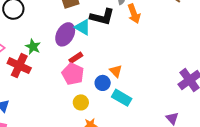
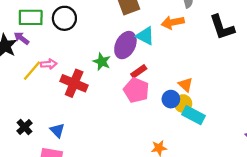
orange arrow: (134, 14) -> (173, 22), moved, turned 102
black L-shape: (102, 17) -> (222, 27), moved, turned 60
green star: (33, 47) -> (102, 62), moved
yellow circle: (81, 102) -> (183, 104), moved

